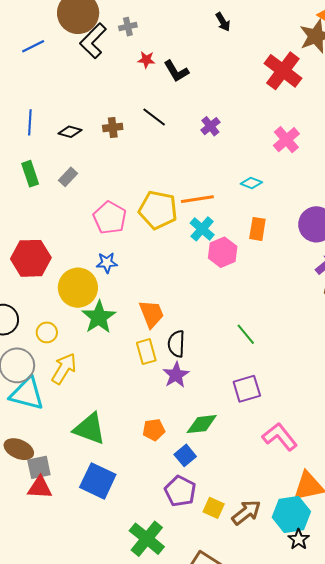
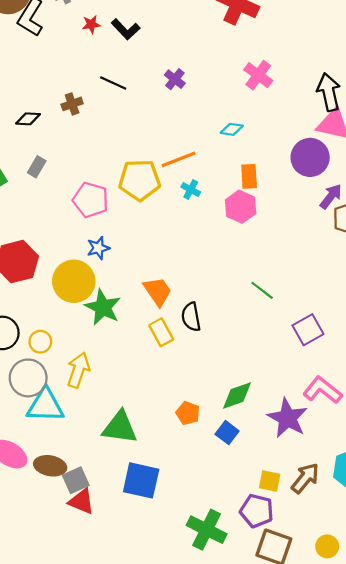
cyan cross: (202, 229) -> (191, 190), size x0.7
pink hexagon: (223, 252) -> (241, 207), moved
yellow circle: (47, 332) -> (40, 342), moved
purple star: (176, 375) -> (288, 418), moved, size x1.4
purple square: (247, 389) -> (308, 330), moved
orange pentagon: (154, 430) -> (188, 413), turned -30
red triangle: (40, 488) -> (81, 501), turned 32
purple pentagon: (180, 491) -> (257, 511), moved

